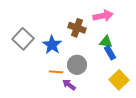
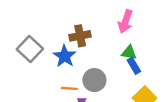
pink arrow: (103, 16) -> (125, 22), turned 120
brown cross: (77, 28) -> (80, 36), moved, turned -30

